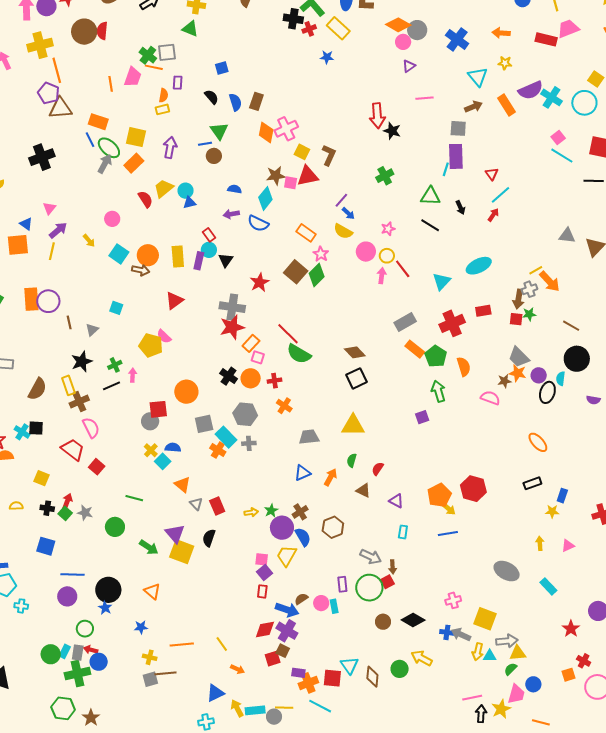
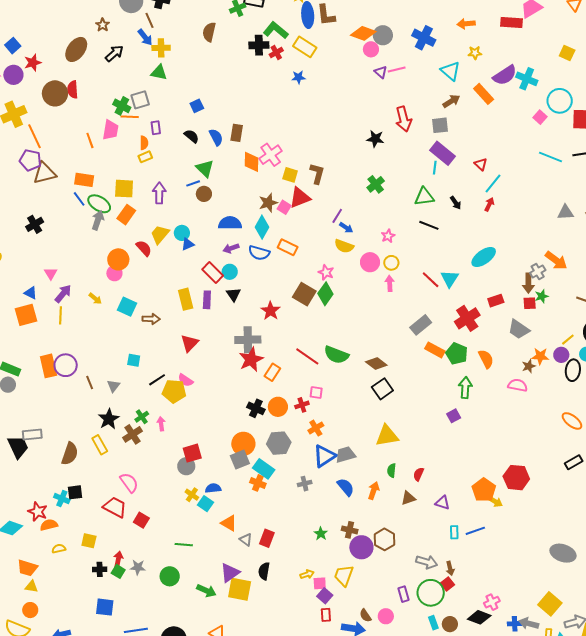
purple triangle: (409, 66) -> (381, 72), turned -32
pink line: (424, 98) -> (397, 70), moved
cyan circle: (584, 103) -> (560, 101), moved
red arrow: (377, 116) -> (404, 119), moved
purple rectangle: (456, 156) -> (443, 153), turned -40
cyan line: (562, 156) -> (551, 157), moved
black cross: (42, 157) -> (35, 224), size x0.7
pink square: (291, 183) -> (284, 207), turned 32
blue semicircle: (235, 189) -> (230, 223), size x1.6
orange rectangle: (306, 233) -> (288, 247), moved
red rectangle: (209, 235) -> (213, 273), size x1.5
cyan circle: (209, 250) -> (230, 272), moved
orange circle: (148, 255) -> (118, 259), moved
red line: (403, 269) -> (431, 280), moved
yellow line: (536, 270) -> (568, 340), moved
green semicircle: (299, 354) -> (336, 355), moved
pink square: (258, 357) -> (316, 393), moved
gray trapezoid: (519, 357) -> (519, 329), moved
black line: (111, 386) -> (157, 380), moved
green arrow: (438, 391) -> (465, 388), turned 30
orange circle: (186, 392) -> (243, 444), moved
brown cross: (79, 402) -> (132, 434), moved
orange cross: (284, 406) -> (316, 428), turned 35
gray cross: (249, 443) -> (305, 484), moved
blue triangle: (303, 473) -> (324, 456), moved, size x1.4
brown triangle: (363, 491) -> (408, 498), turned -35
yellow semicircle: (16, 506) -> (59, 549), moved
red rectangle: (217, 506) -> (267, 538), turned 54
yellow arrow: (251, 512) -> (307, 574), moved
brown cross: (300, 512) -> (350, 530), turned -35
purple circle: (282, 528) -> (361, 547), moved
blue line: (448, 533) -> (475, 531), moved
purple triangle: (175, 534) -> (230, 573), turned 45
blue semicircle: (303, 537) -> (346, 487), moved
brown semicircle: (301, 599) -> (365, 615), turned -80
pink cross: (453, 600) -> (492, 602), moved
cyan rectangle: (334, 606) -> (433, 623), moved
yellow square: (485, 619) -> (550, 604), turned 30

